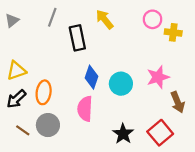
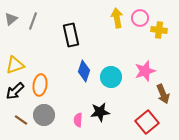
gray line: (52, 17) -> (33, 21), moved
yellow arrow: (105, 19) -> (117, 18), moved, turned 30
pink semicircle: (85, 109) -> (78, 120), moved, size x0.6
black star: (123, 134) -> (100, 112), moved, turned 30

